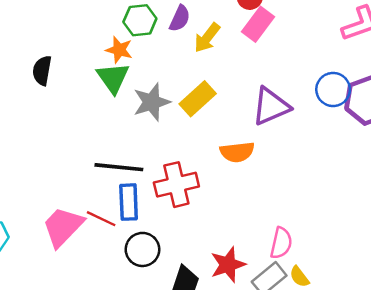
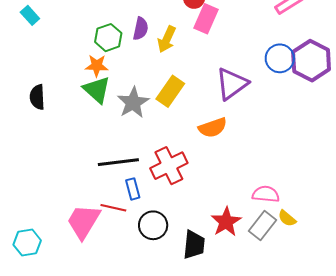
blue rectangle: (129, 202) -> (133, 189), size x0.7
pink semicircle: (281, 243) -> (266, 194), turned -84

